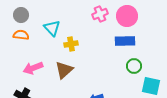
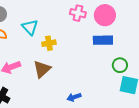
pink cross: (100, 14) -> (78, 13), turned 35
green circle: (134, 66) -> (120, 65), moved

